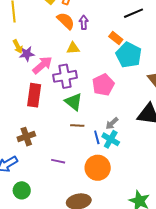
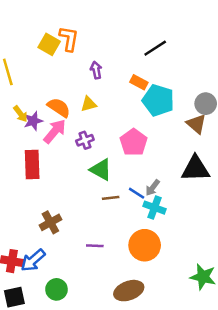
orange semicircle: (66, 21) -> (59, 108), moved
purple cross: (65, 76) -> (85, 140), size x0.6
red rectangle: (34, 95) -> (32, 164), moved
blue line: (97, 137) -> (137, 193), moved, turned -32

